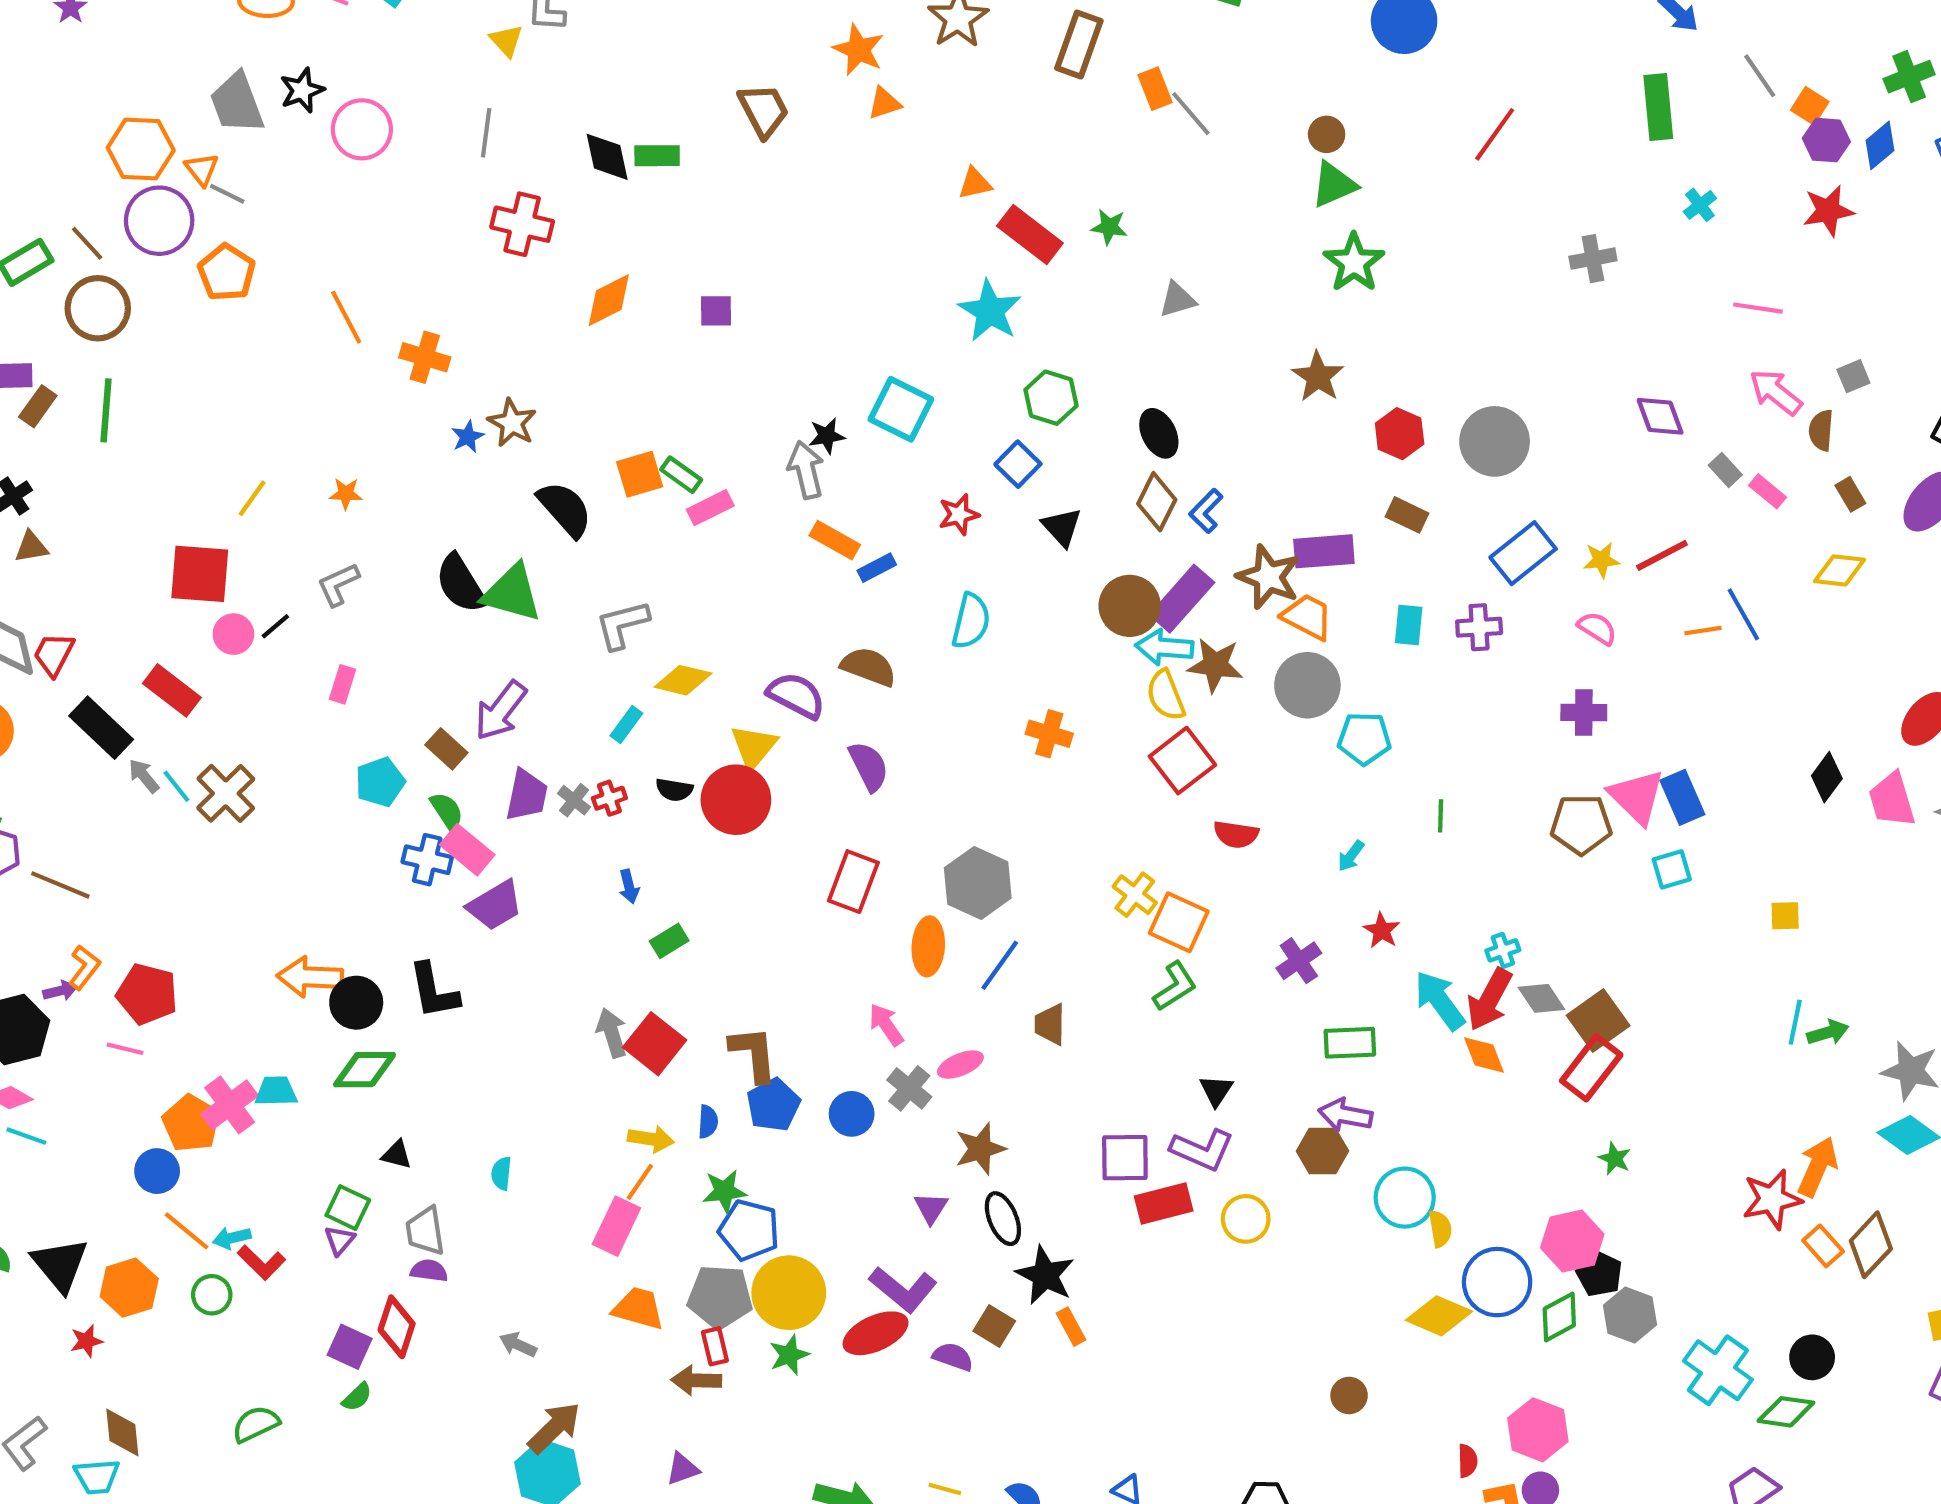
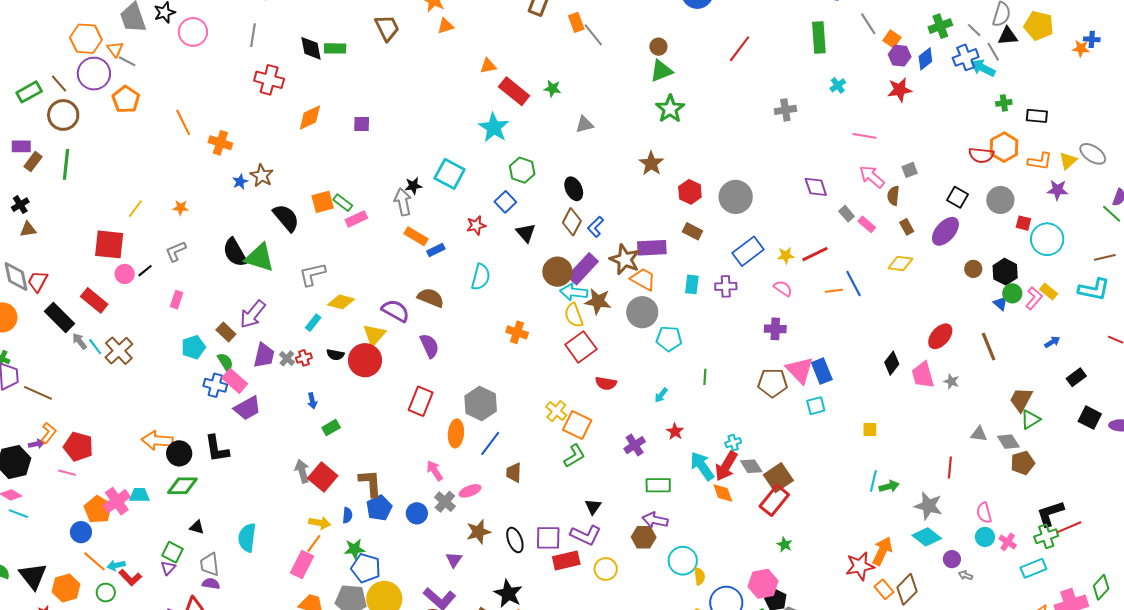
cyan semicircle: (501, 1173) -> (247, 538), size x1.8
black ellipse: (1003, 1219) -> (515, 540), moved

